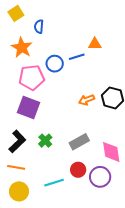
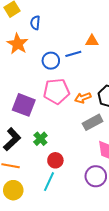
pink pentagon: (32, 78) -> (56, 91), moved
gray rectangle: (79, 142) -> (93, 122), moved
red circle: (78, 170) -> (55, 160), moved
cyan line: (54, 183) -> (49, 182), turned -48

